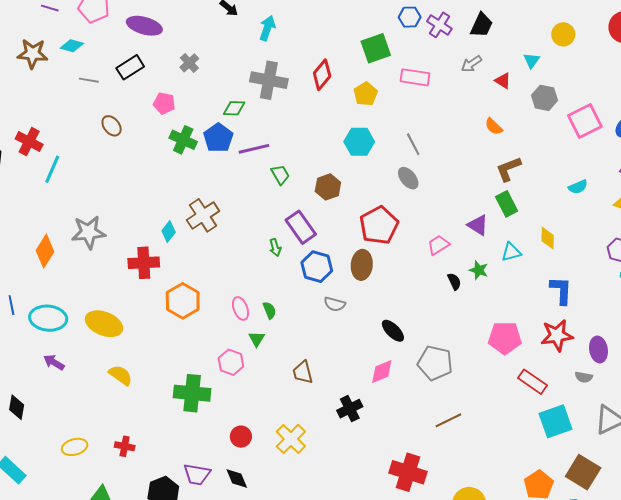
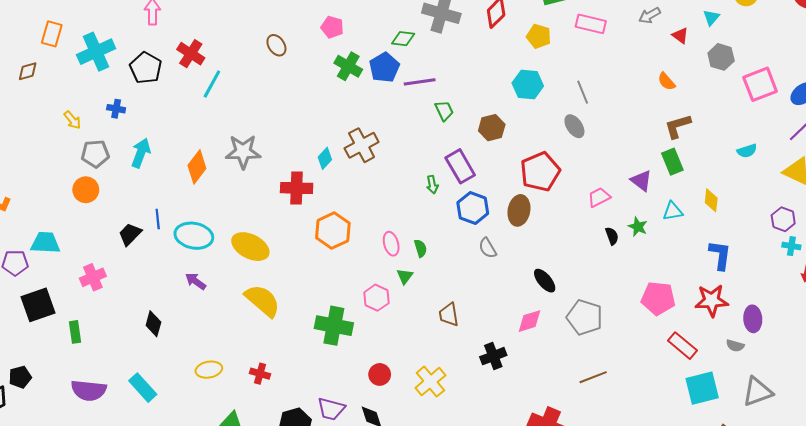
yellow pentagon: (366, 94) -> (539, 36), turned -30
gray semicircle: (335, 304) -> (488, 248), turned 40
yellow semicircle: (121, 375) -> (263, 301), size x1.5

